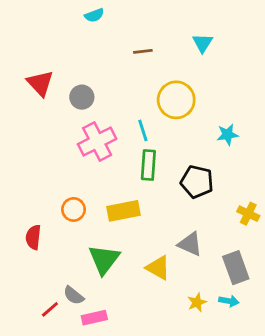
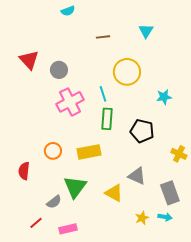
gray semicircle: (74, 295) -> (54, 202), moved, turned -77

